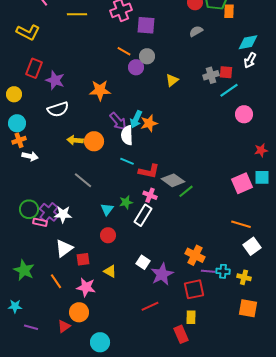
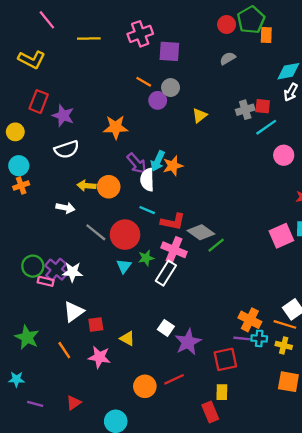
white arrow: (30, 156) -> (65, 208), moved
pink cross: (150, 195) -> (174, 250), size x1.5
orange line: (241, 224) -> (285, 324), moved
red circle: (108, 235) -> (125, 235), moved, size x1.6
orange cross: (195, 255) -> (250, 320), moved
orange circle: (79, 312) -> (145, 386), moved

